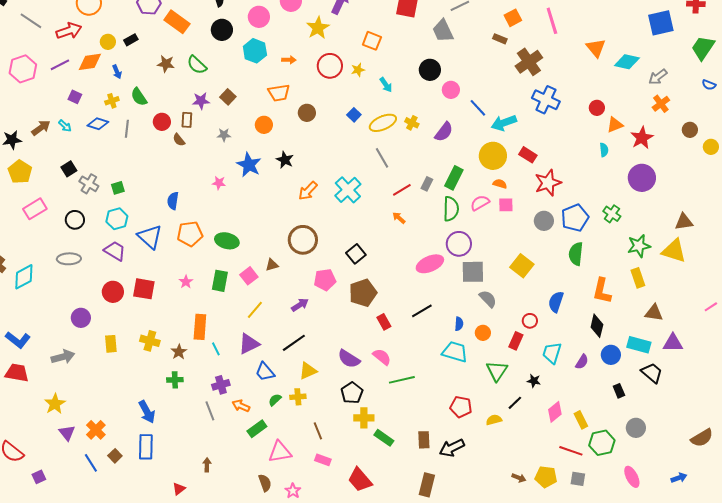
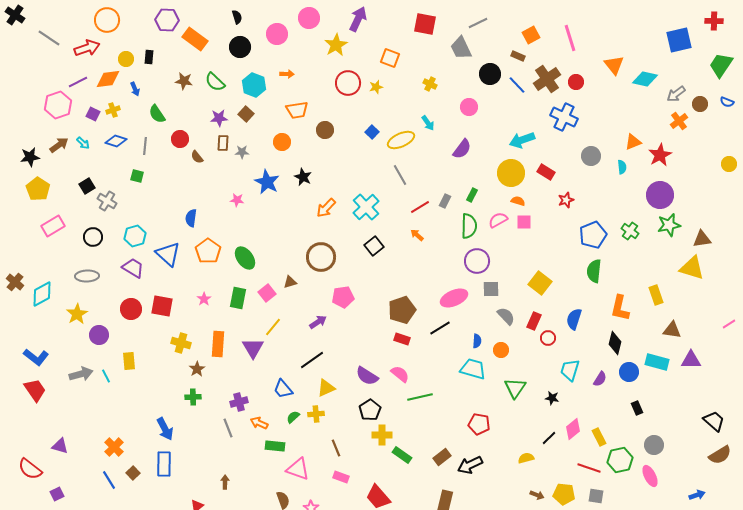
black rectangle: (131, 40) -> (149, 57), turned -56
cyan hexagon: (255, 51) -> (254, 85), moved
orange arrow: (289, 60) -> (287, 74), moved
pink hexagon: (23, 69) -> (58, 105), moved
black circle: (430, 70) -> (490, 74), moved
cyan arrow: (386, 85) -> (428, 123), moved
yellow cross: (112, 101) -> (113, 110), moved
blue line: (478, 108) -> (517, 85), moved
red circle: (597, 108) -> (576, 82), moved
brown rectangle: (187, 120) -> (223, 143), moved
yellow cross: (412, 123) -> (430, 84), moved
brown circle: (690, 130) -> (700, 104), moved
green rectangle: (454, 178) -> (472, 195), size x0.6
red star: (548, 183) -> (566, 200), size x0.6
green square: (118, 188) -> (137, 176), moved, turned 32
gray circle: (544, 221) -> (591, 156), moved
orange pentagon: (190, 234) -> (208, 251), turned -30
green ellipse: (227, 241) -> (245, 258), turned 40
green star: (639, 246) -> (669, 225), moved
black square: (356, 254) -> (374, 246), moved
pink ellipse: (430, 264) -> (454, 298), moved
gray square: (473, 272) -> (491, 289), size x0.7
brown pentagon: (363, 293) -> (402, 310), moved
red rectangle: (384, 322) -> (402, 339), turned -42
yellow cross: (150, 341) -> (181, 343), moved
red rectangle: (516, 341) -> (534, 321), moved
purple triangle: (249, 344) -> (253, 348), moved, turned -35
cyan line: (216, 349) -> (106, 376), moved
red trapezoid: (17, 373) -> (35, 390), turned 45
black trapezoid: (652, 373) -> (714, 421), moved
black line: (515, 403) -> (549, 438), moved
yellow star: (55, 404) -> (77, 314), moved
yellow semicircle: (494, 420) -> (526, 458), moved
green rectangle: (257, 429) -> (275, 446), turned 42
purple triangle: (67, 433) -> (60, 446), moved, turned -36
brown rectangle: (424, 440) -> (442, 457), turned 54
pink triangle: (280, 452) -> (298, 469), turned 30
pink ellipse: (632, 477) -> (650, 476), moved

